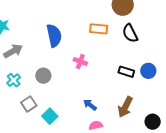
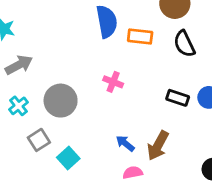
blue semicircle: (54, 36) -> (107, 22), moved
gray circle: (43, 76) -> (61, 101), size x1.5
brown arrow: (125, 107) -> (158, 146), moved

